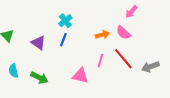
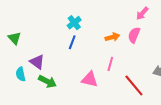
pink semicircle: (123, 33) -> (134, 35), turned 70
purple triangle: (38, 43) -> (37, 62), moved
red line: (123, 59) -> (134, 86), moved

